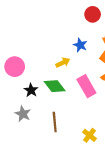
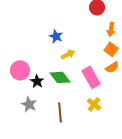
blue star: (80, 45) -> (56, 36), moved
pink circle: (15, 67) -> (20, 70), moved
yellow cross: (89, 135) -> (94, 104), moved

